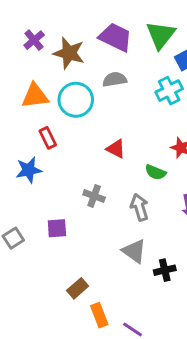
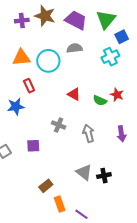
purple cross: (34, 40) -> (22, 21), turned 32
brown star: (69, 53) -> (45, 16), moved
green semicircle: (155, 172) -> (100, 100), moved
gray triangle: (134, 251) -> (84, 172), moved

